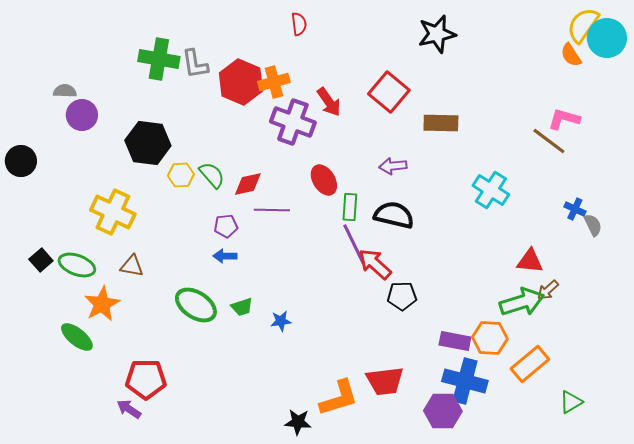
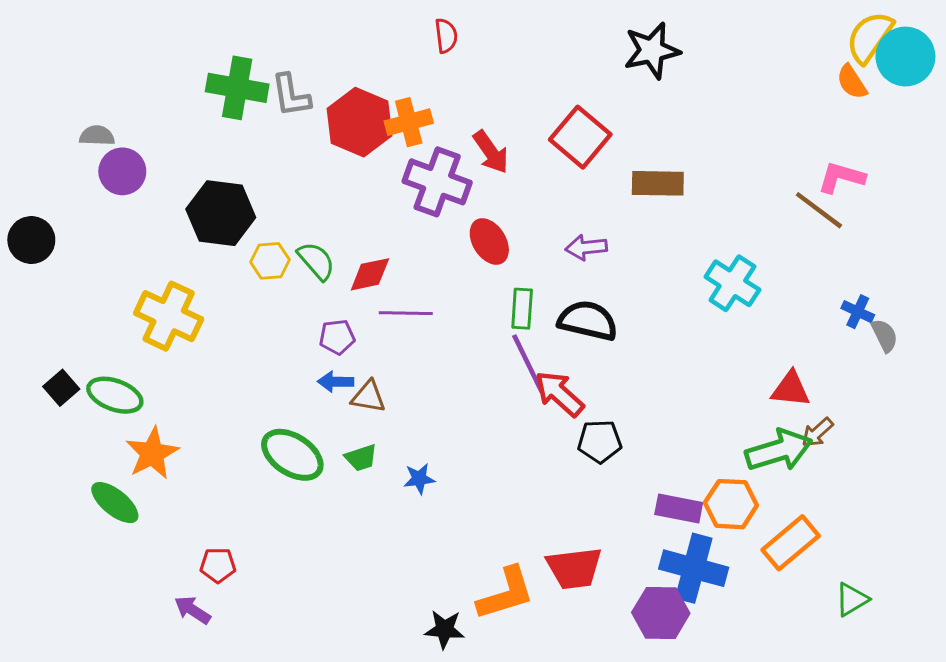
red ellipse: (324, 180) -> (489, 241), moved
brown triangle: (132, 266) -> (368, 397), moved
red pentagon: (146, 379) -> (218, 565), size x0.6

